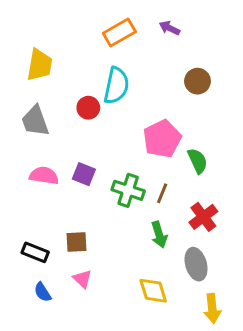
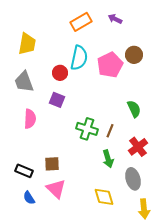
pink pentagon: (162, 139) -> (110, 65), moved
purple square: (84, 174) -> (57, 100), moved
pink semicircle: (44, 176) -> (30, 119), turned 84
pink triangle: (82, 279) -> (56, 189), size x1.5

